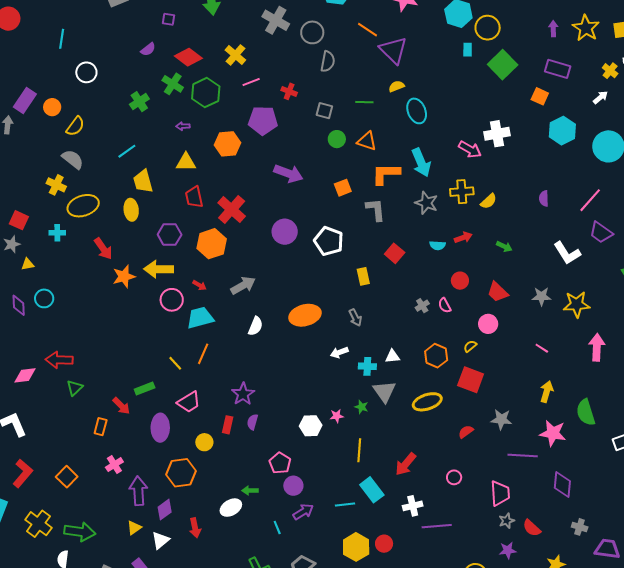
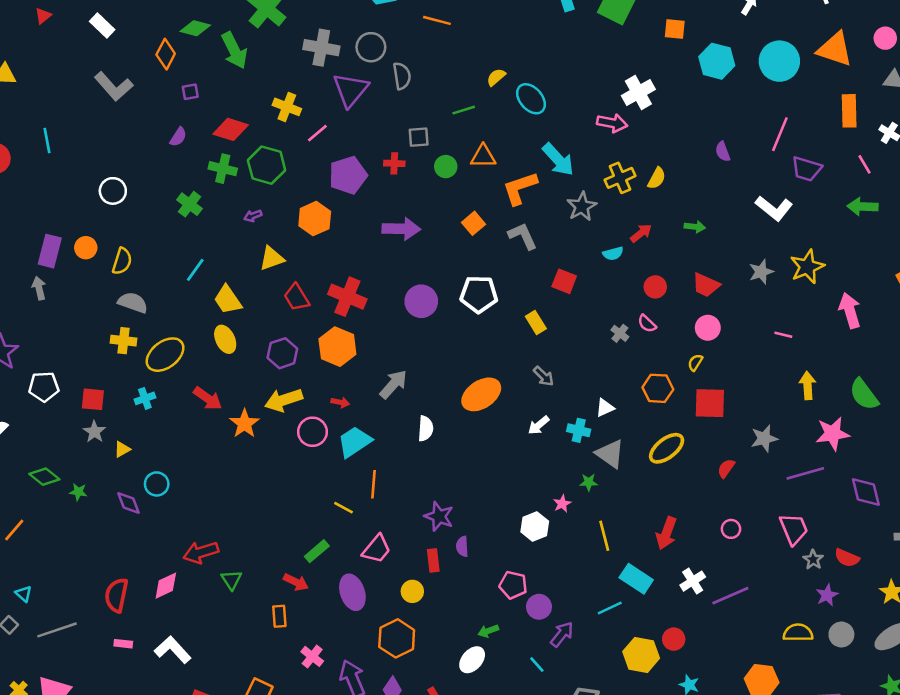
cyan line: (62, 39) -> (47, 141), moved
purple triangle: (393, 50) -> (351, 90), moved, turned 44
red cross: (289, 91) -> (394, 163), moved
gray star: (426, 203) -> (582, 206), turned -30
cyan cross: (367, 366) -> (579, 430), turned 30

